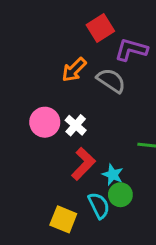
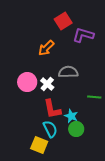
gray semicircle: (111, 81) -> (68, 72), moved, turned -36
red L-shape: (83, 164) -> (52, 109), turned 125
cyan semicircle: (99, 206) -> (50, 129), moved

